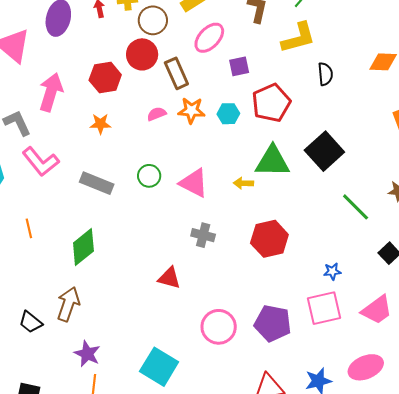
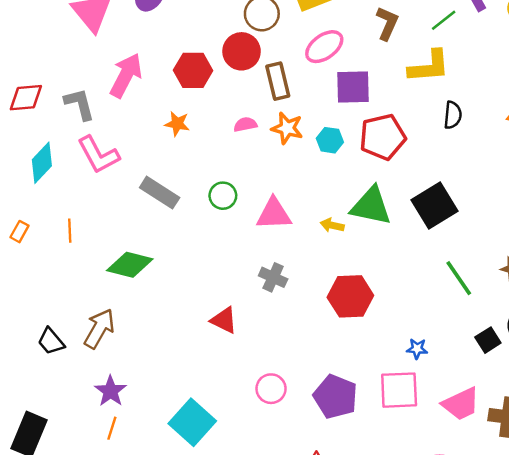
purple square: (239, 66) -> (353, 87), size x1.5
pink triangle: (194, 183) -> (274, 214), turned -40
green diamond: (83, 247) -> (130, 265), turned 42
pink circle: (219, 327) -> (271, 389), size x0.7

